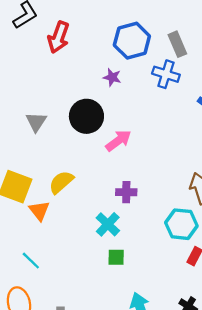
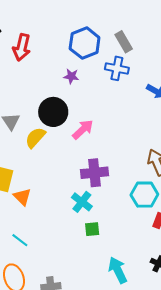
yellow semicircle: (61, 182) -> (35, 138), moved
purple cross: (126, 192) -> (94, 173), size x1.5

